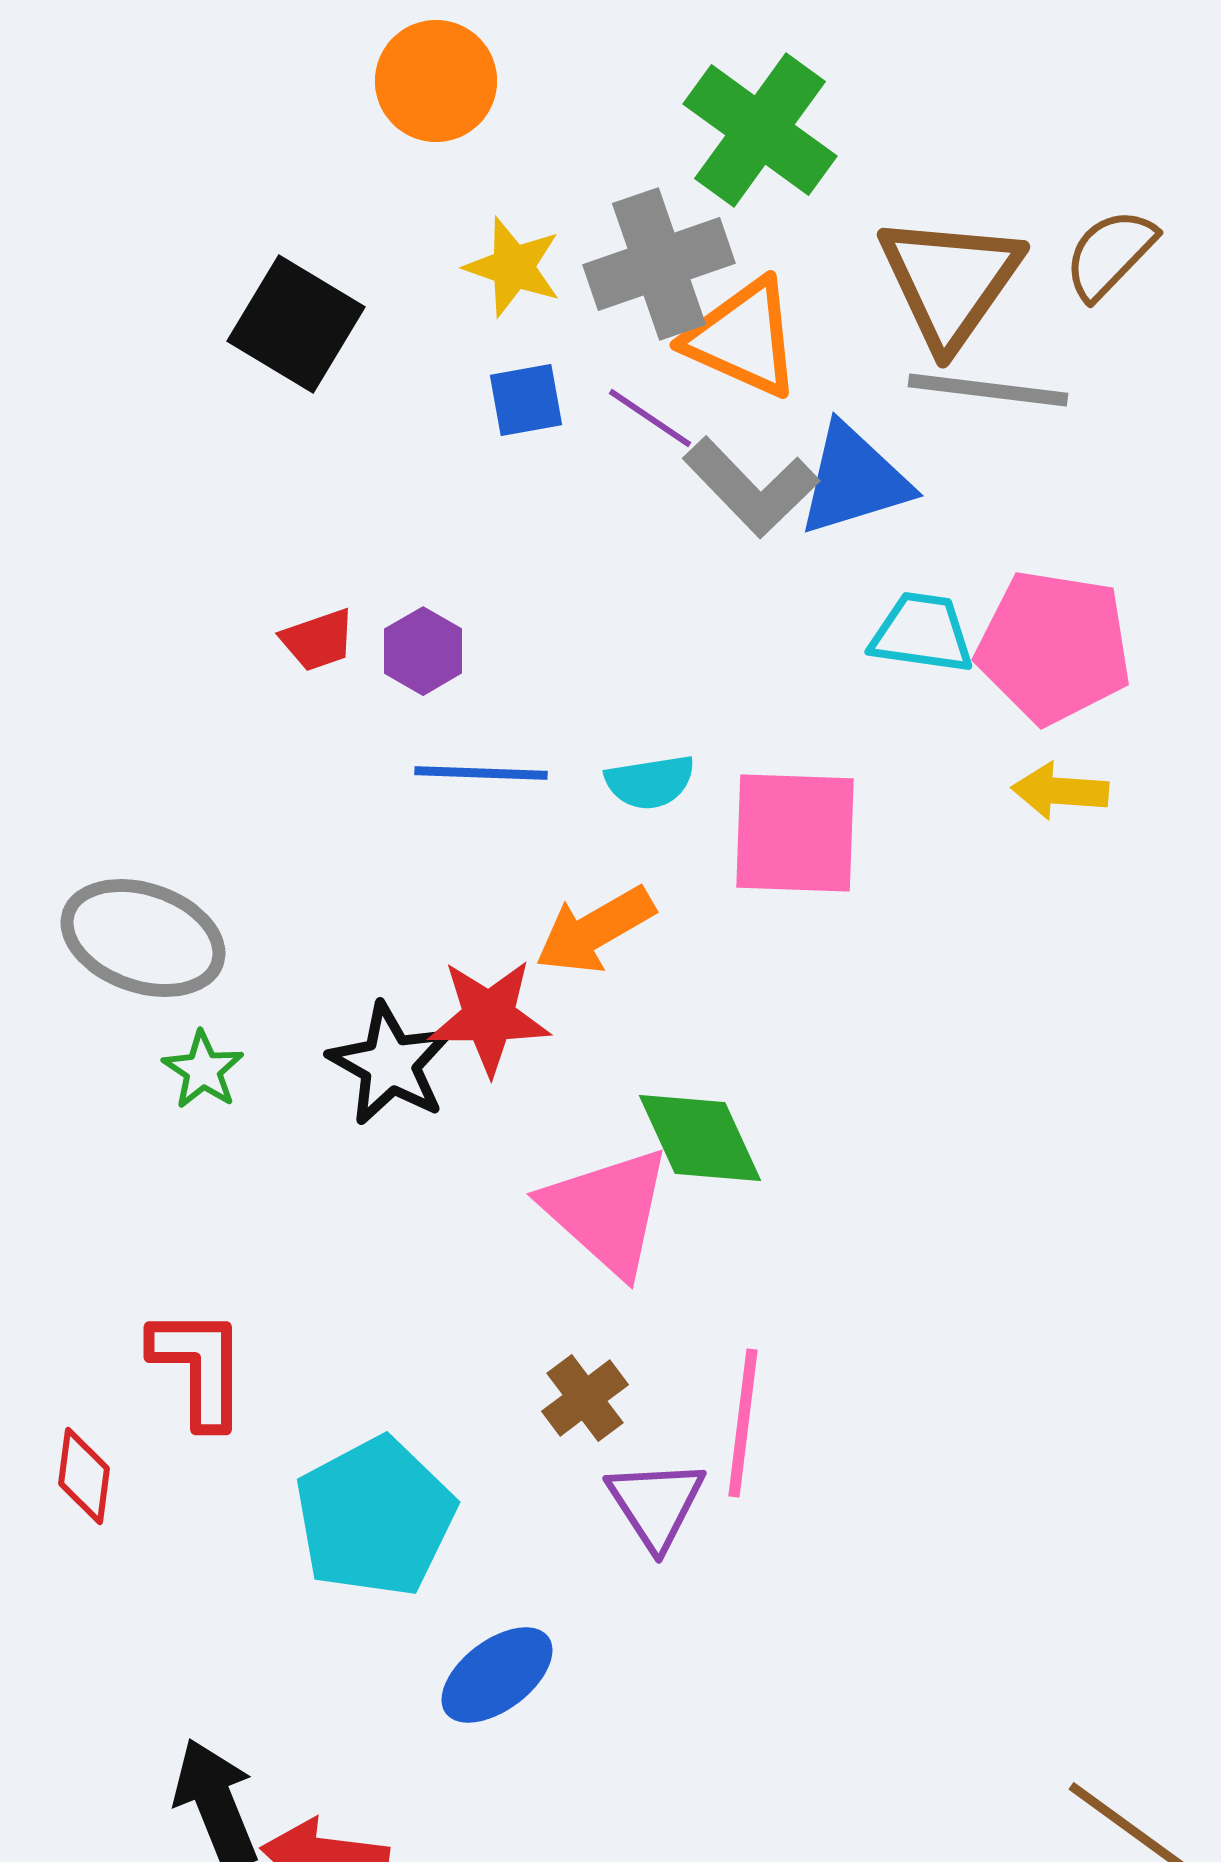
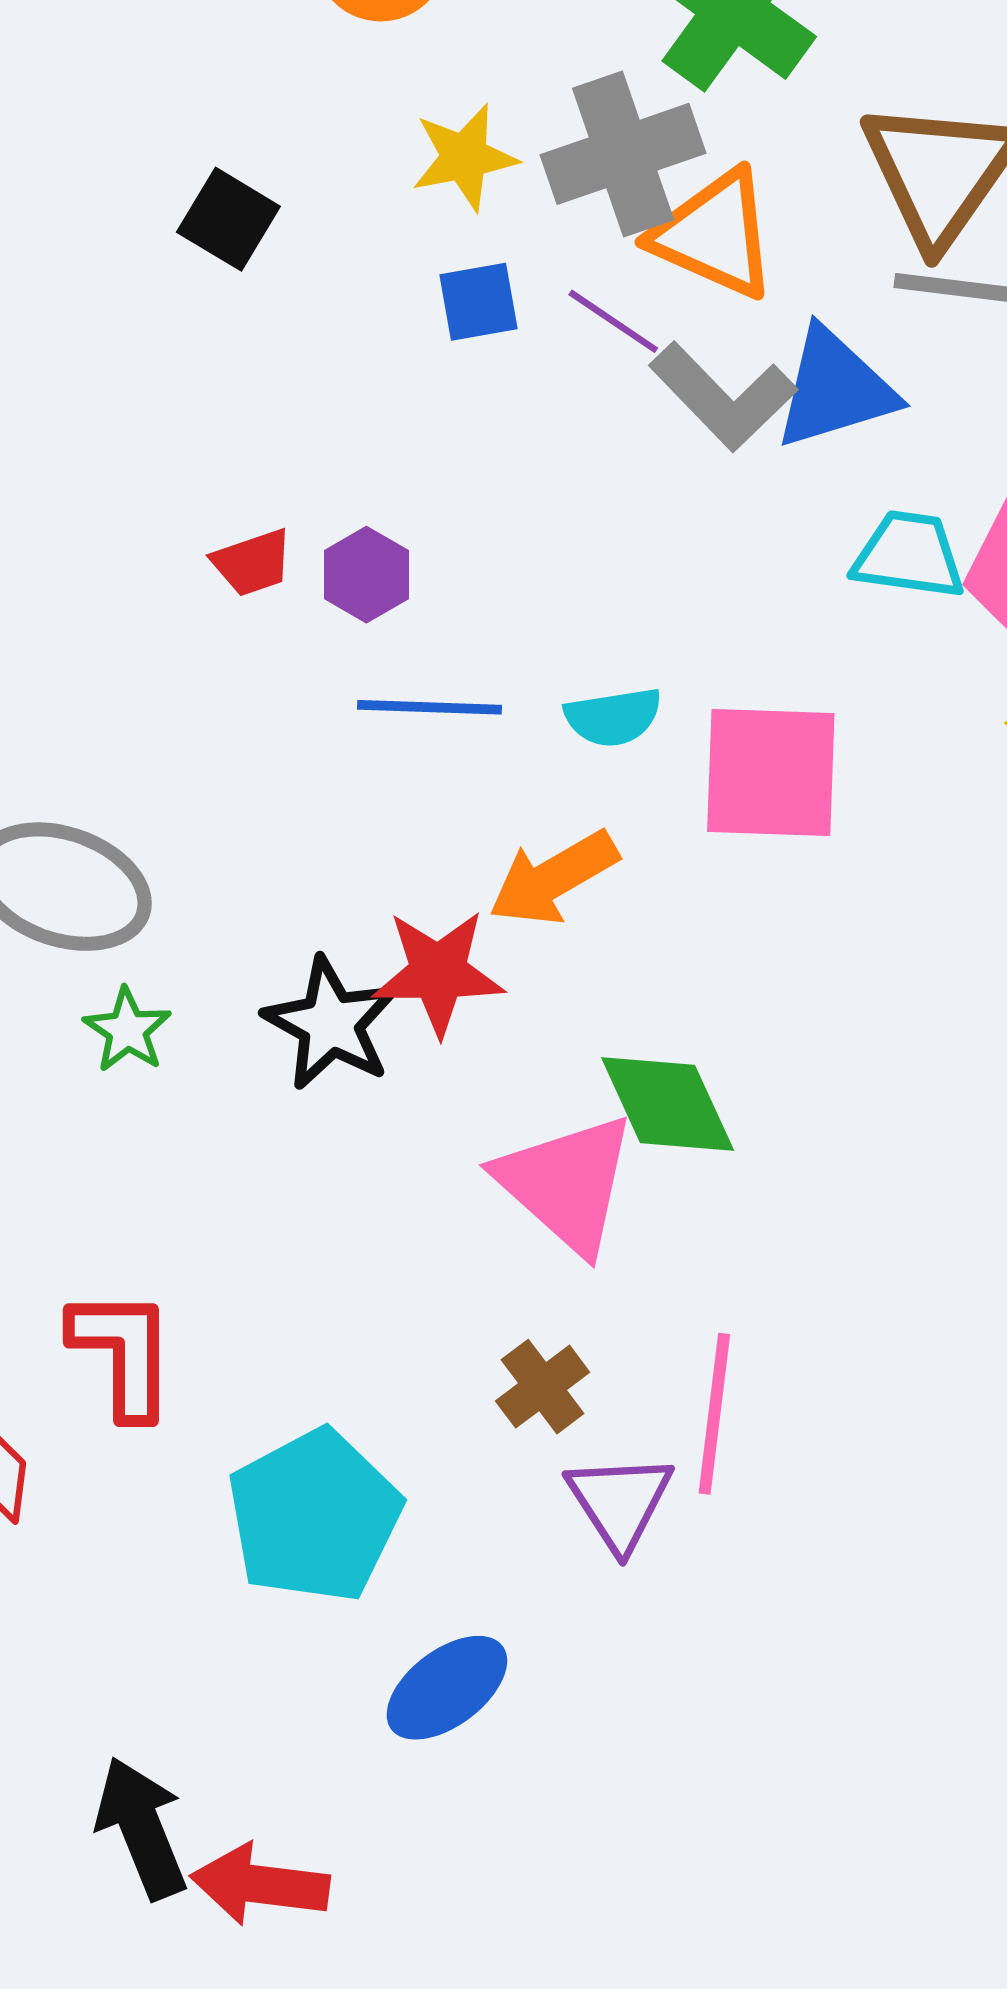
yellow star: (513, 267) -> (464, 157), turned -30
black square: (296, 324) -> (228, 219), size x0.7

